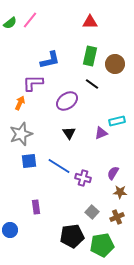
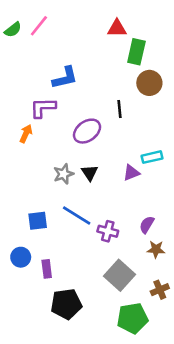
green rectangle: (90, 56) -> (136, 52), moved
black line: (92, 84) -> (120, 109), turned 48
gray star: (21, 134) -> (64, 174), moved, size x0.7
blue square: (29, 161) -> (38, 221), moved
gray square: (92, 212) -> (120, 275), size x1.6
brown cross: (117, 217) -> (160, 290), moved
blue circle: (10, 230) -> (21, 257), moved
black pentagon: (72, 236) -> (66, 304), moved

